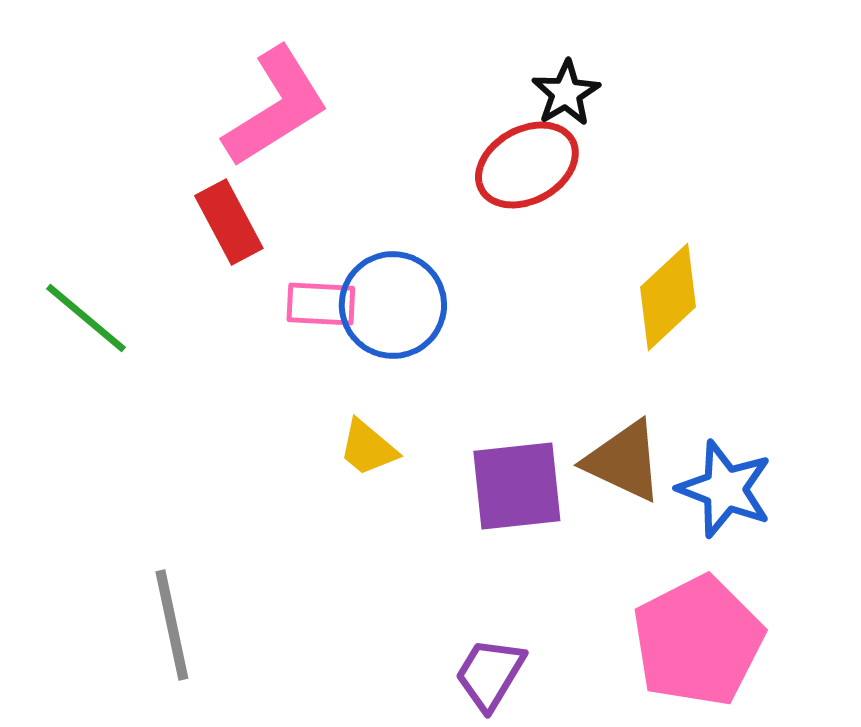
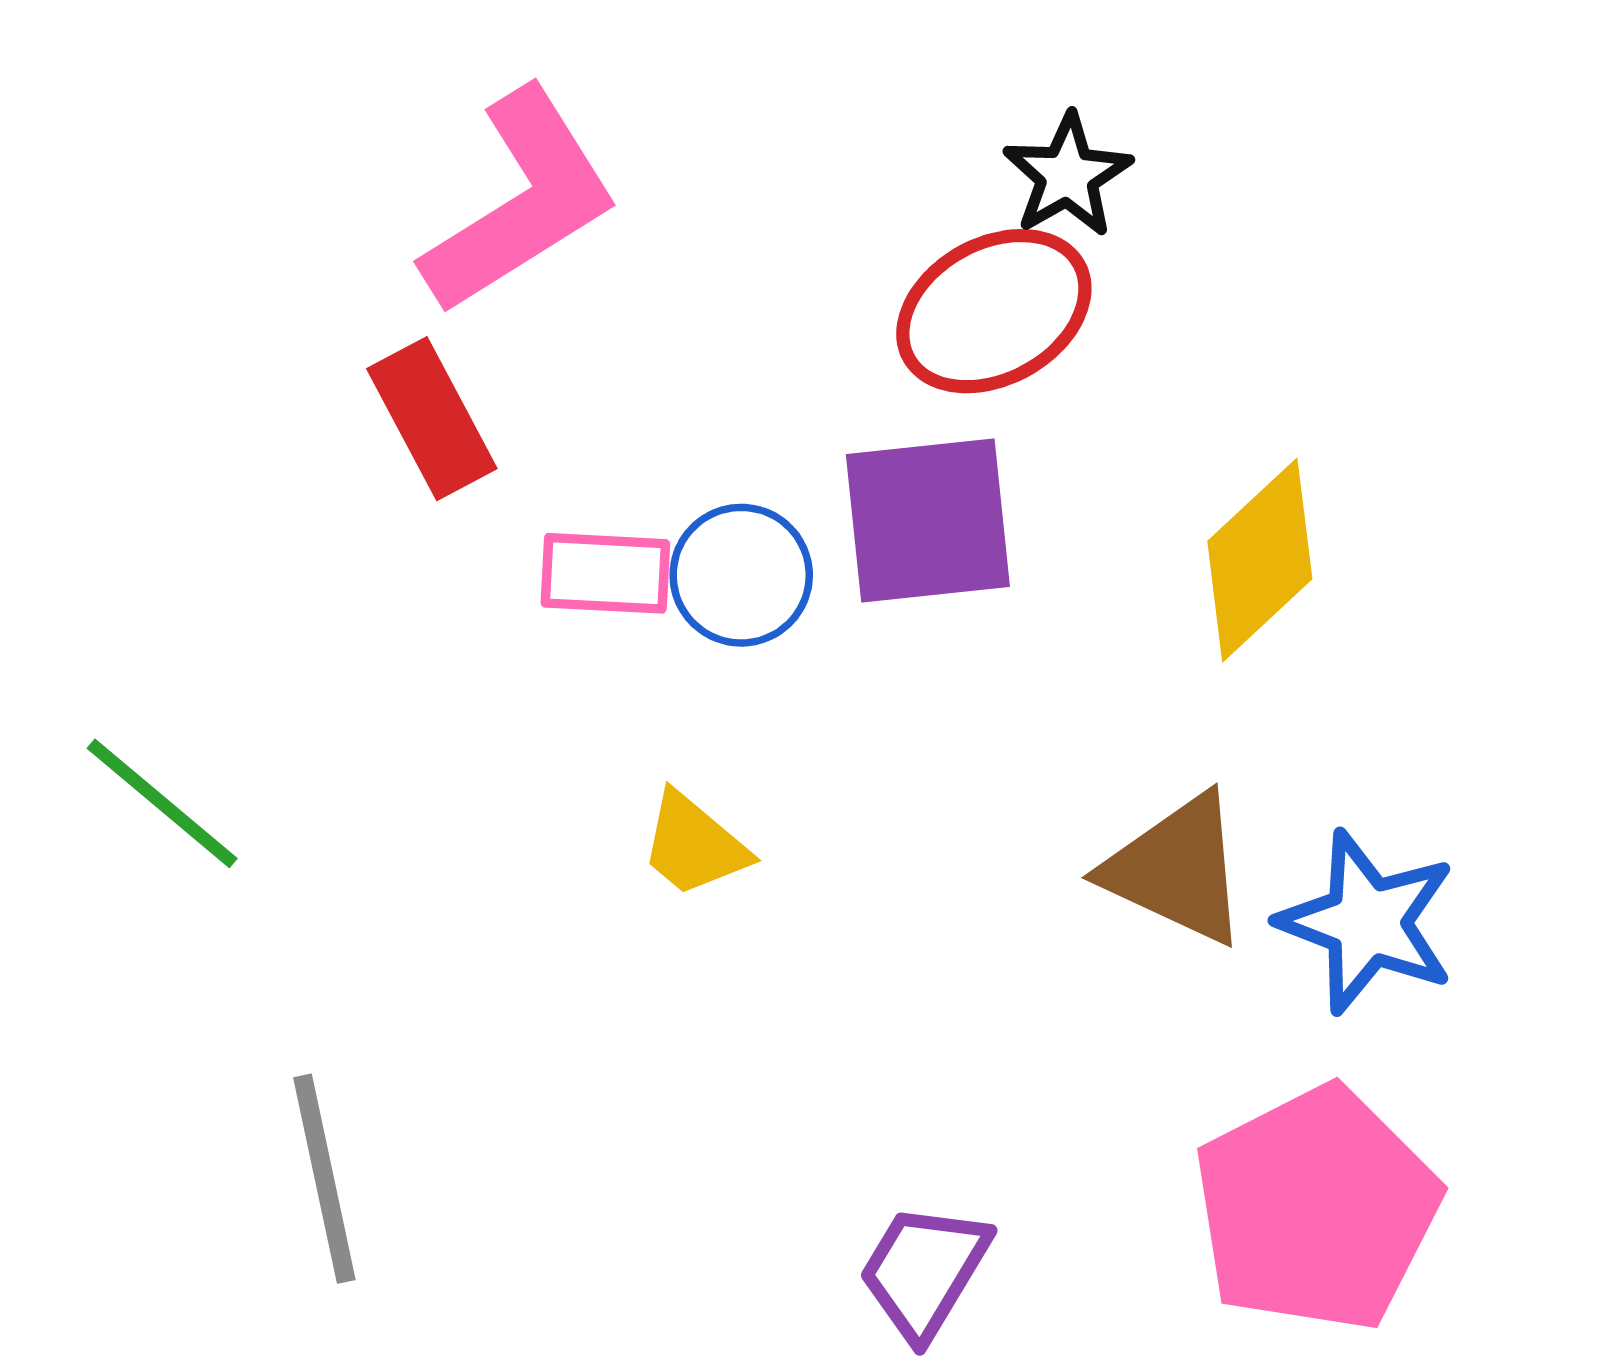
blue circle: (393, 305) -> (741, 575), size x0.7
green line: (86, 318) -> (162, 803), moved
purple square: (517, 486) -> (928, 520), moved

